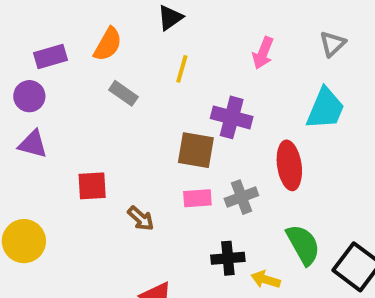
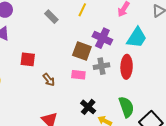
cyan trapezoid: (325, 109) -> (137, 38), moved
gray cross: (241, 197) -> (101, 66), moved
black cross: (228, 258) -> (88, 107), turned 35

